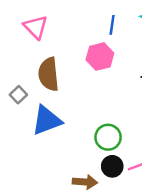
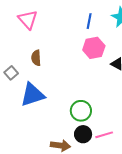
pink hexagon: (100, 57) -> (94, 48), moved
brown semicircle: (49, 74) -> (36, 58), size x0.6

